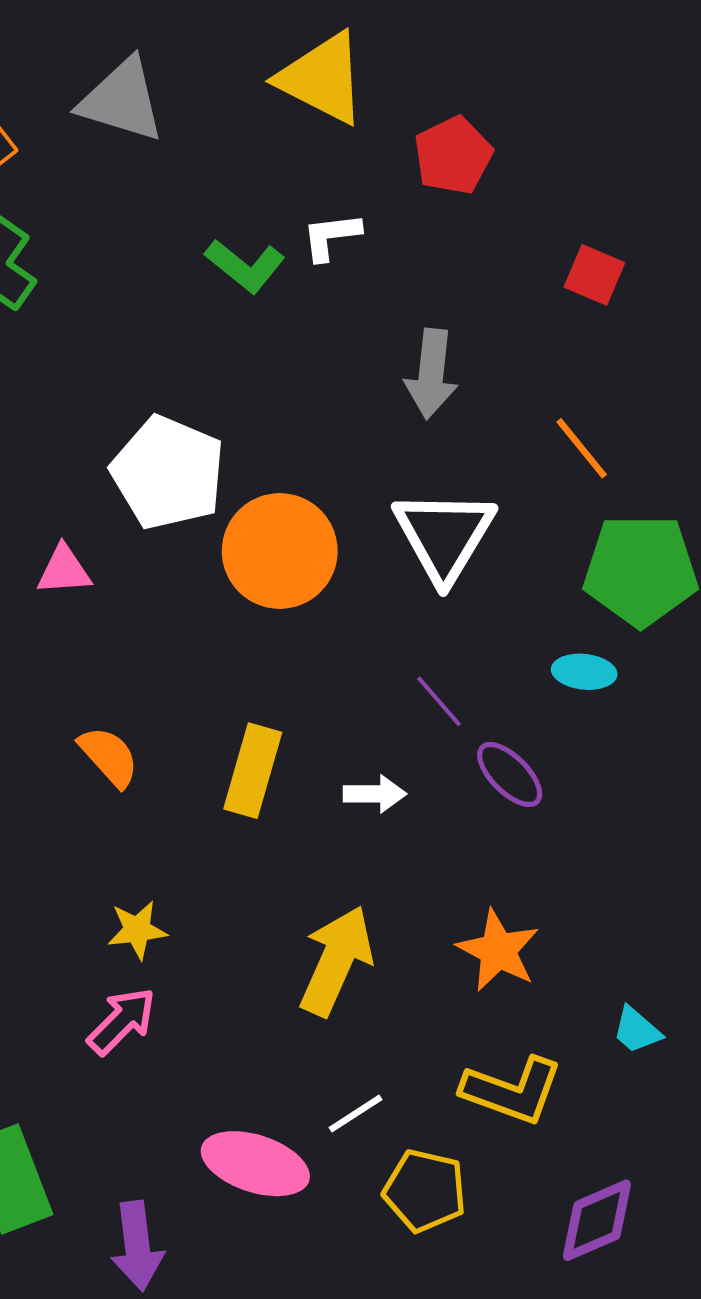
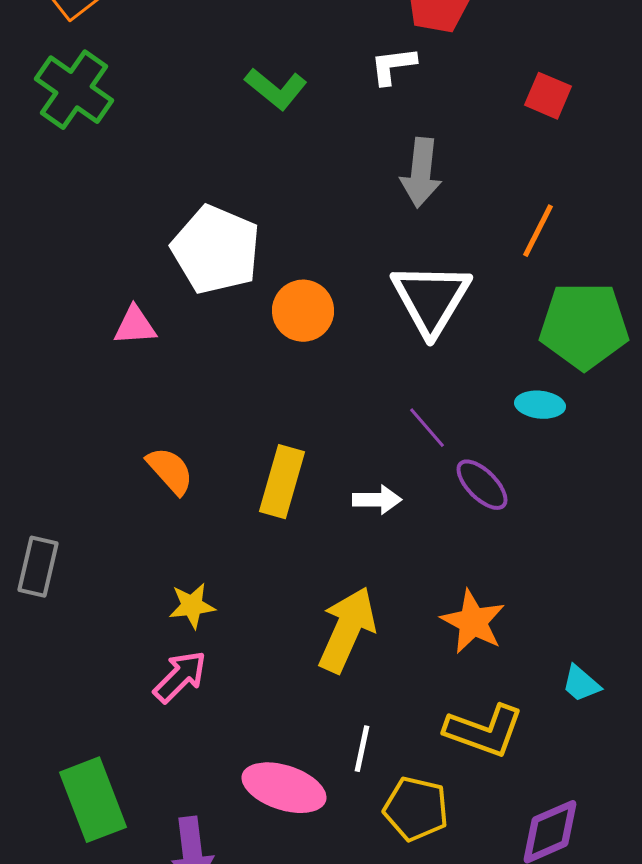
white L-shape: (331, 236) -> (393, 66), moved
orange line: (582, 448) -> (538, 231), turned 66
orange circle: (280, 551) -> (303, 311), size x0.7
white line: (355, 1114) -> (362, 749), turned -45

